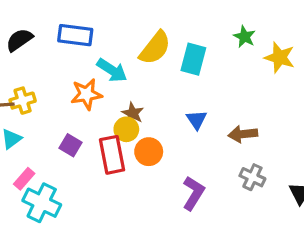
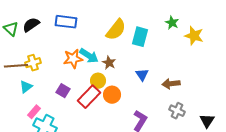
cyan arrow: (112, 70) -> (89, 56), moved
brown star: (133, 113) -> (109, 63), moved
red rectangle: (112, 155) -> (89, 97), turned 55

